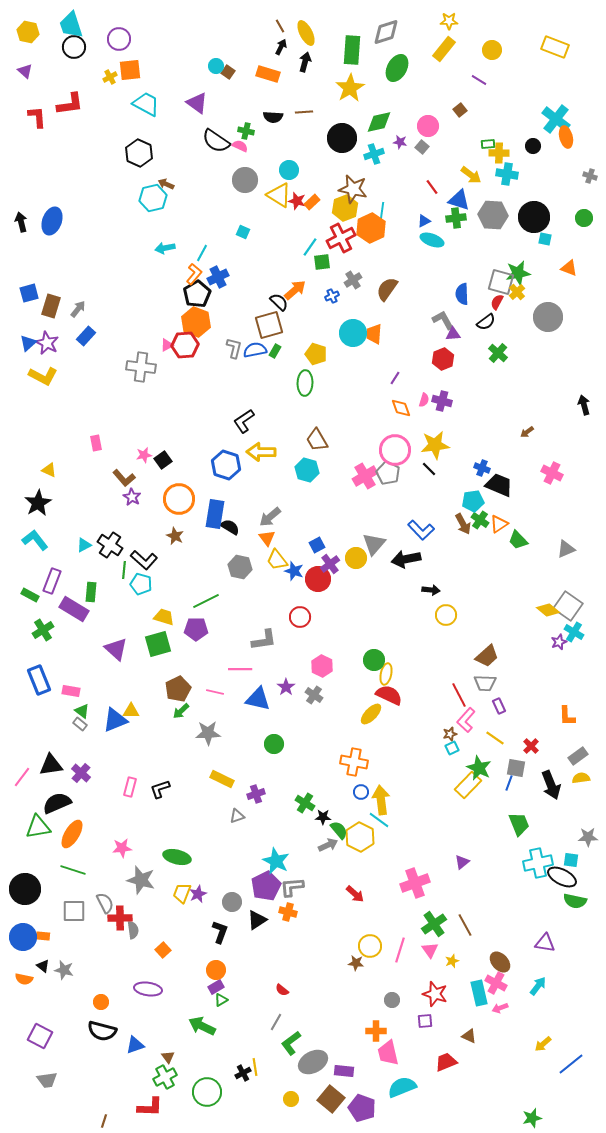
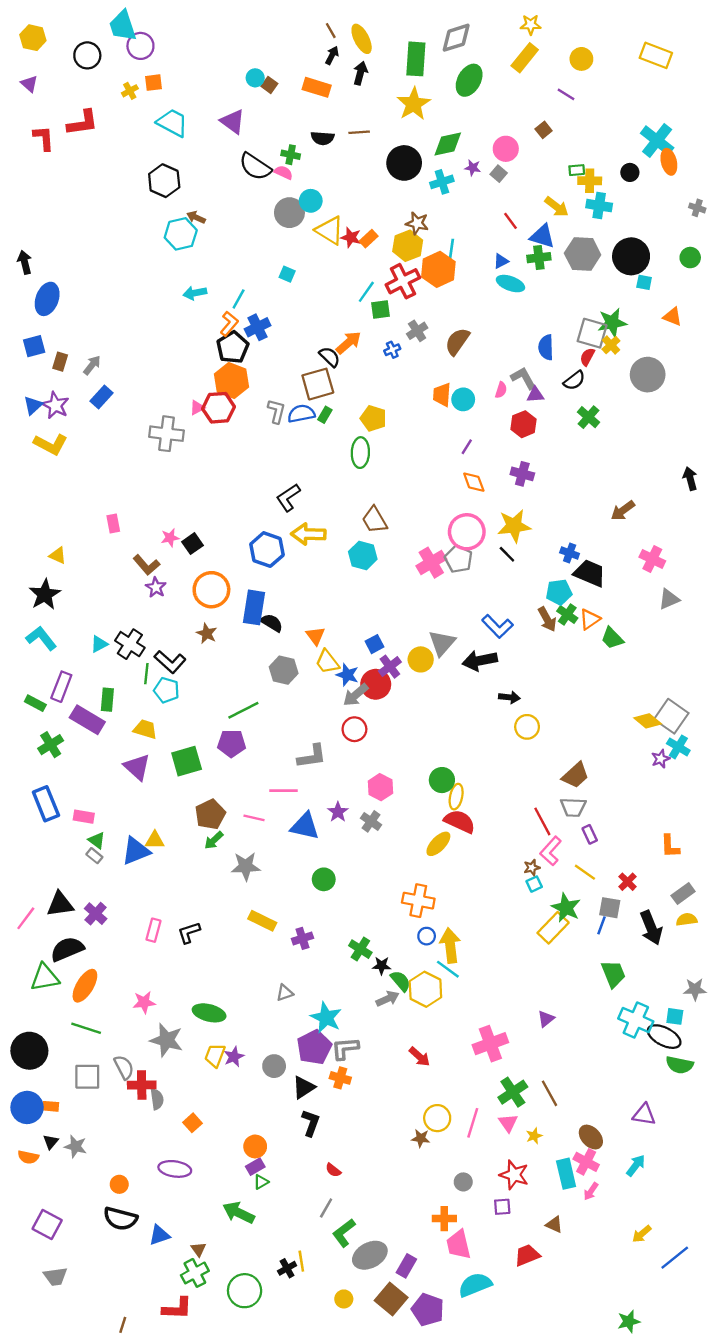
cyan trapezoid: (71, 25) -> (123, 26), moved
orange square: (130, 70) -> (153, 83), size x0.7
cyan circle: (289, 170) -> (311, 201), moved
brown star: (353, 189) -> (417, 223), size x0.7
blue ellipse: (52, 221) -> (47, 299), moved
brown rectangle: (51, 306) -> (60, 362), size x0.7
cyan circle: (353, 333) -> (463, 399), moved, size x0.7
pink semicircle: (424, 400) -> (501, 390), moved
brown arrow: (527, 432) -> (623, 511), size x1.5
gray arrow: (270, 517) -> (356, 695), moved
gray triangle: (566, 549) -> (669, 599), moved
yellow trapezoid: (164, 617) -> (145, 729), moved
gray triangle: (237, 816) -> (285, 993), moved
cyan cross: (538, 863) -> (636, 1020), turned 36
black L-shape: (220, 932) -> (311, 1123), moved
black triangle: (43, 966) -> (51, 1142), turned 32
pink arrow: (500, 1008) -> (591, 1191), turned -35
purple rectangle: (344, 1071) -> (406, 1266), turned -66

